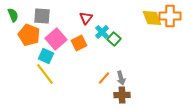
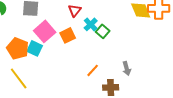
orange pentagon: (29, 35) -> (18, 48), moved
yellow line: (45, 74) -> (19, 78), moved
gray arrow: (121, 78) -> (127, 68), moved

